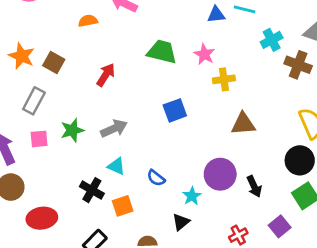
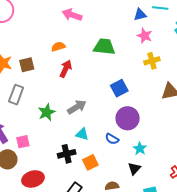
orange semicircle: (88, 21) -> (58, 47), moved
pink star: (204, 54) -> (145, 36), moved
brown square: (54, 62) -> (27, 65), turned -35
pink square: (39, 139) -> (23, 142), moved
purple circle: (220, 174) -> (128, 118), moved
black cross: (92, 190) -> (67, 154), turned -36

